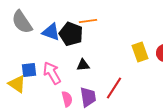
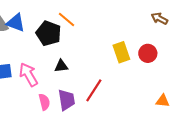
orange line: (88, 21) -> (66, 20), turned 48
blue triangle: (51, 32) -> (16, 23), moved

